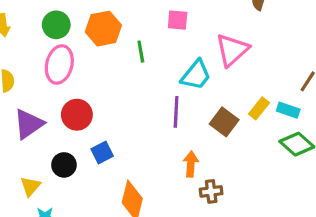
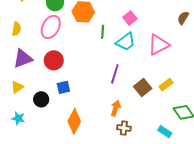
pink square: (178, 20) -> (130, 18), turned 32
cyan trapezoid: (196, 75) -> (126, 42), moved
cyan rectangle: (288, 110) -> (165, 132), moved
black circle: (64, 165) -> (41, 99), moved
yellow triangle: (30, 186) -> (17, 87), moved

